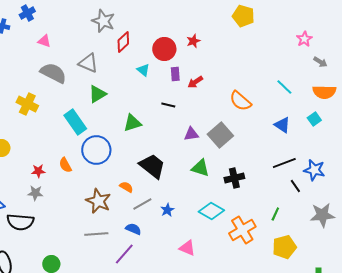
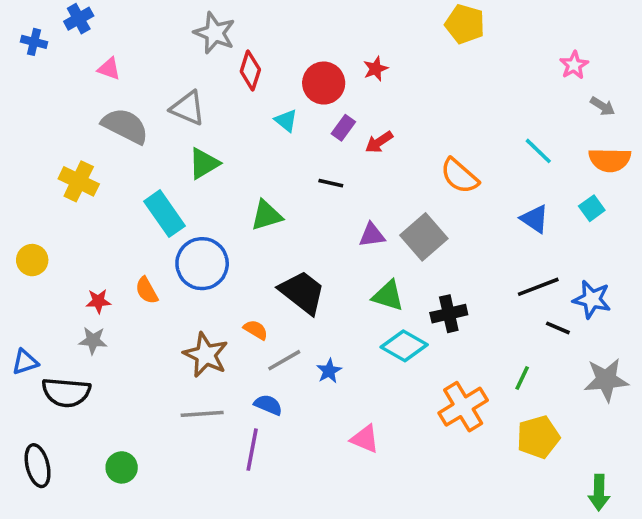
red diamond: (123, 42) -> (250, 70), turned -30
purple rectangle: (175, 74) -> (343, 128), turned 40
black line: (295, 186) -> (558, 328), turned -32
cyan diamond: (211, 211) -> (404, 346), moved
purple line: (124, 254) -> (252, 450), turned -30

